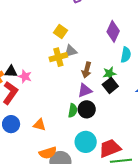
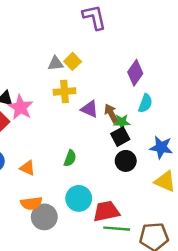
gray triangle: (71, 51) -> (56, 63), moved
brown arrow: (87, 70) -> (111, 113), moved, turned 126
pink star: (25, 76) -> (21, 107), size x1.5
purple triangle: (85, 90) -> (90, 109), moved, turned 35
black circle: (87, 109) -> (126, 161), moved

